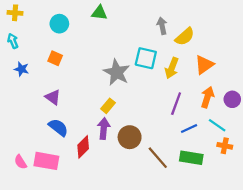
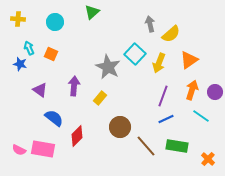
yellow cross: (15, 13) -> (18, 19), moved
green triangle: (99, 13) -> (92, 12), turned -49
cyan arrow: (13, 41) -> (29, 48), moved
cyan square: (146, 58) -> (135, 54), turned 30
purple triangle: (53, 97) -> (40, 90), moved
purple arrow: (104, 129) -> (74, 86), moved
blue line: (189, 129) -> (166, 119), moved
orange cross: (225, 146) -> (208, 159), moved, turned 32
pink semicircle: (20, 162) -> (19, 150), turned -32

